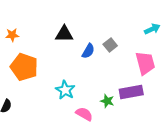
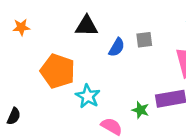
gray square: (110, 45) -> (144, 40), turned 32
orange pentagon: (24, 67) -> (58, 71), moved

